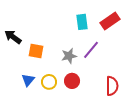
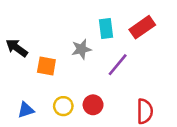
gray star: (69, 56) -> (81, 49), moved
blue triangle: (28, 80) -> (26, 110), moved, turned 32

